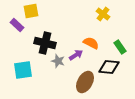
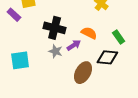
black cross: (45, 43) -> (55, 28), moved

